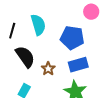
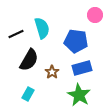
black line: (12, 31) -> (16, 34), turned 49
black semicircle: (25, 57) -> (29, 60), turned 65

